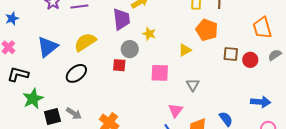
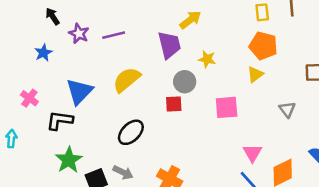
blue star: (12, 19) -> (43, 53), moved
orange pentagon: (207, 30) -> (263, 46), moved
black ellipse: (76, 73) -> (131, 132), moved
black L-shape: (18, 74) -> (60, 120), moved
gray triangle: (193, 85) -> (287, 109), moved

